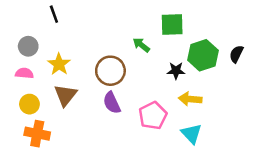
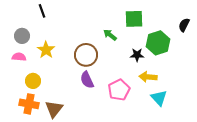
black semicircle: (236, 54) -> (184, 25), moved
brown triangle: (65, 95) -> (54, 109), moved
yellow circle: (29, 104) -> (33, 81), moved
cyan triangle: (191, 134) -> (159, 98), moved

